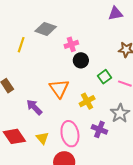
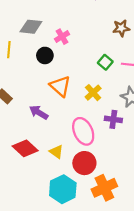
black circle: (81, 60) -> (45, 55), moved
yellow triangle: (42, 138) -> (56, 152), moved

